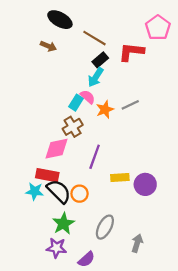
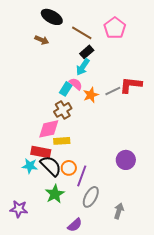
pink pentagon: (158, 28) -> (115, 28), moved
red L-shape: (131, 52) -> (131, 85), moved
purple line: (95, 157) -> (82, 176), moved
yellow rectangle: (120, 178) -> (62, 141), moved
purple star: (56, 248) -> (19, 209), moved

